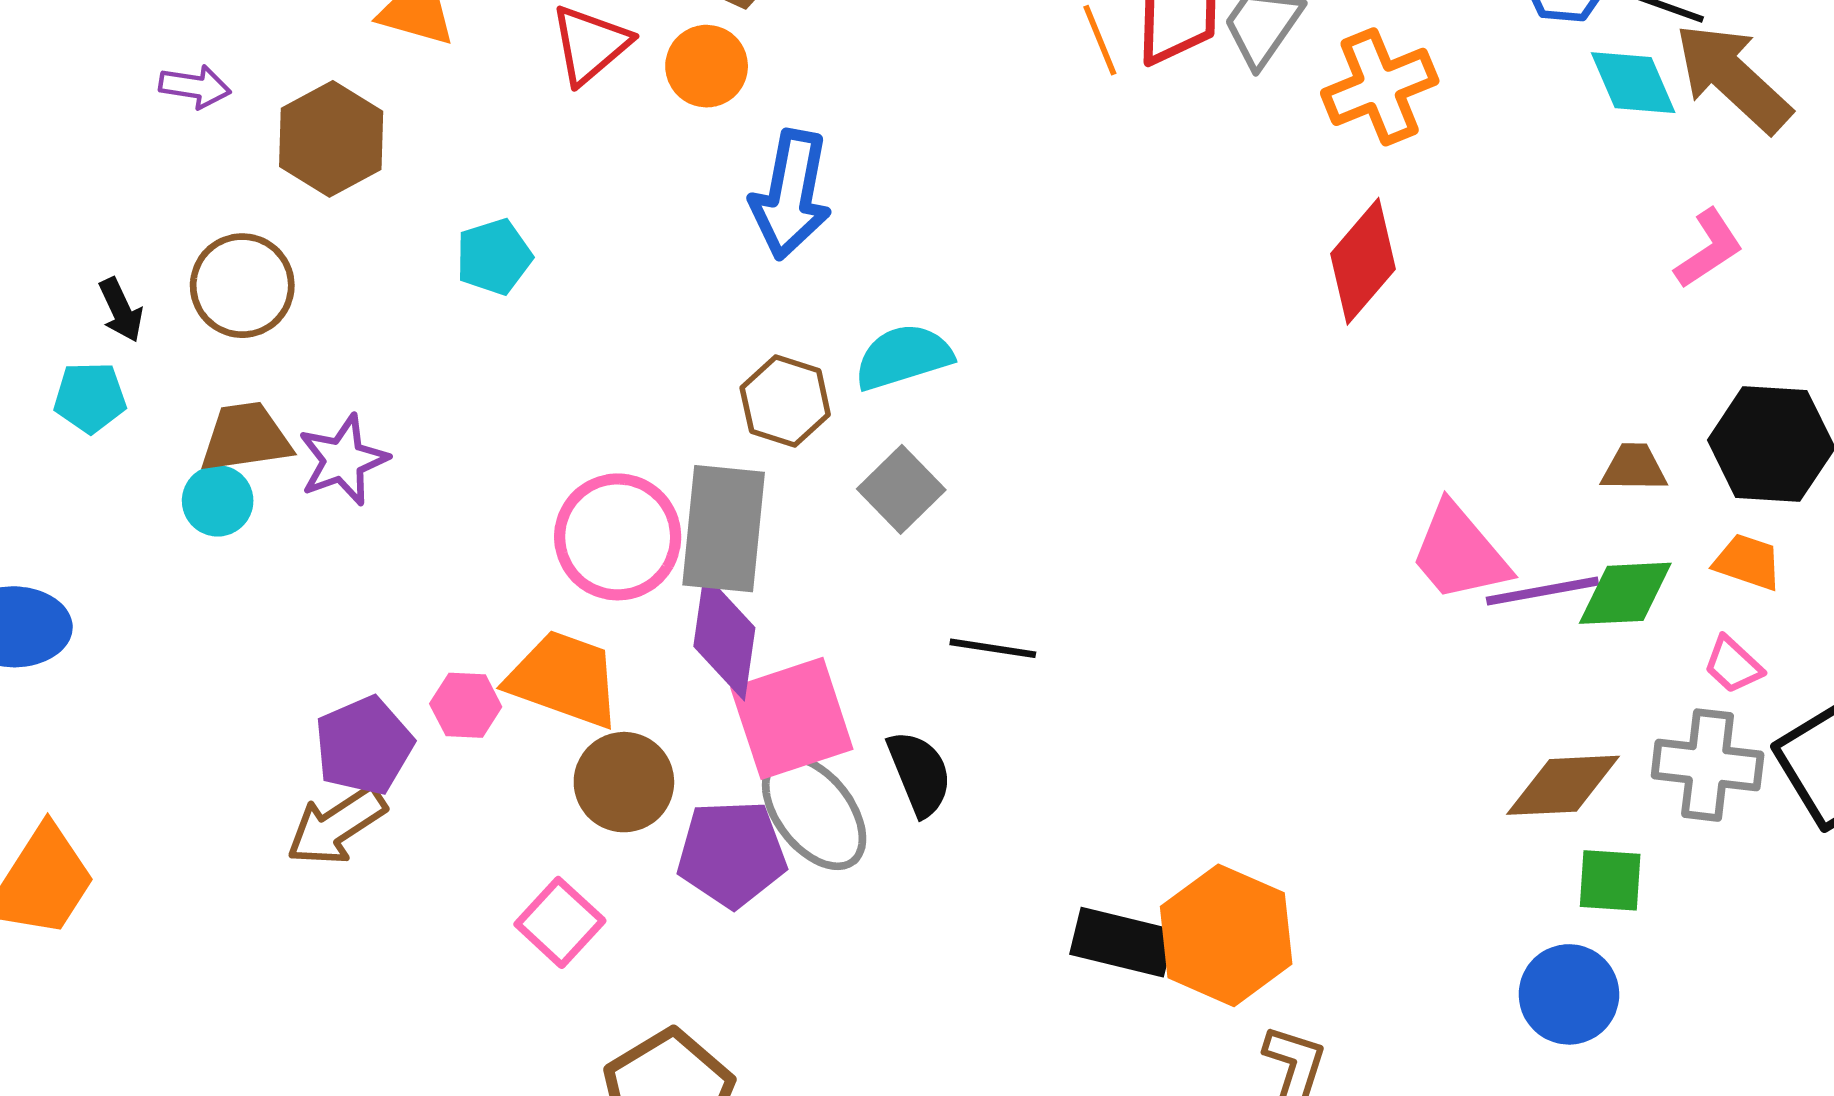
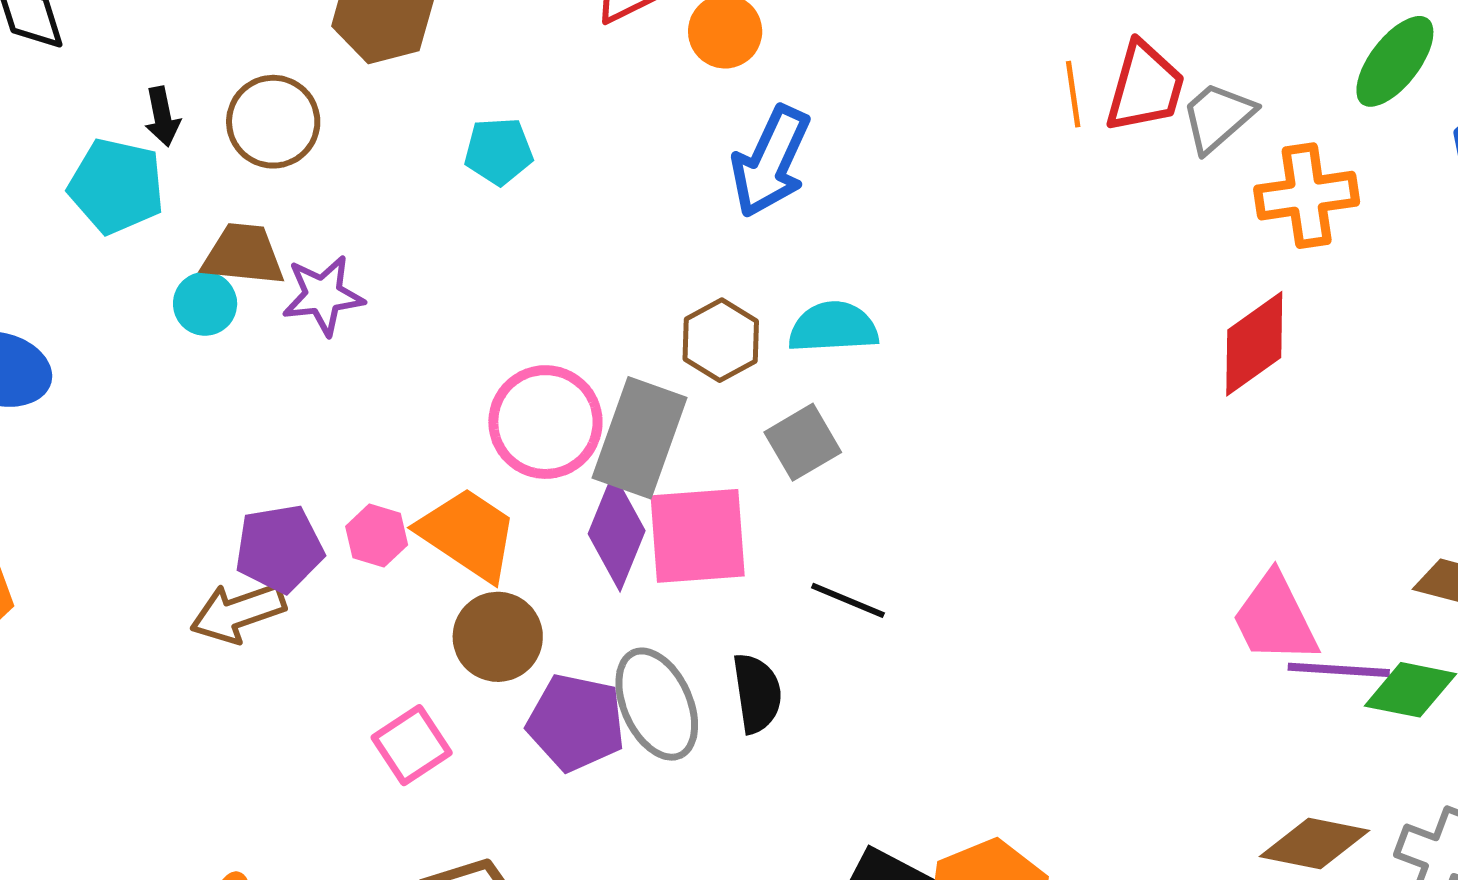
cyan pentagon: (90, 397) -> (116, 186), size x1.5
pink square: (792, 718) -> (698, 536), moved

